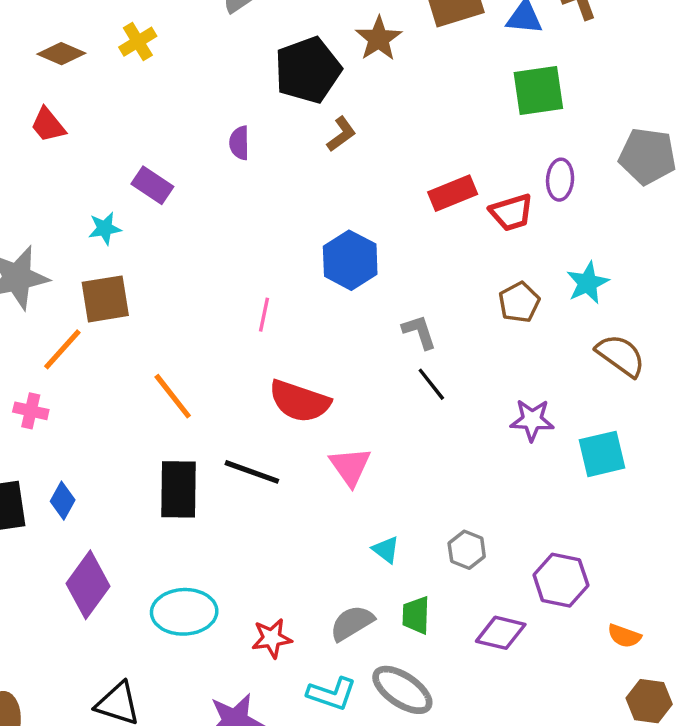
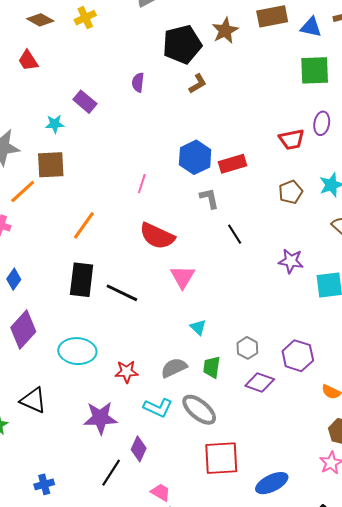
red rectangle: (453, 193) -> (233, 164), moved
gray L-shape: (419, 332) -> (209, 198), moved
orange line: (173, 396) -> (84, 225), turned 68
black line: (252, 472) -> (122, 293), moved
gray hexagon: (467, 550) -> (247, 348), moved

